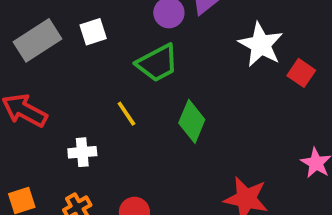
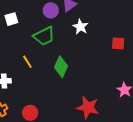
white star: (261, 45) -> (80, 27), moved, size x0.7
red square: (301, 73) -> (118, 43), turned -32

